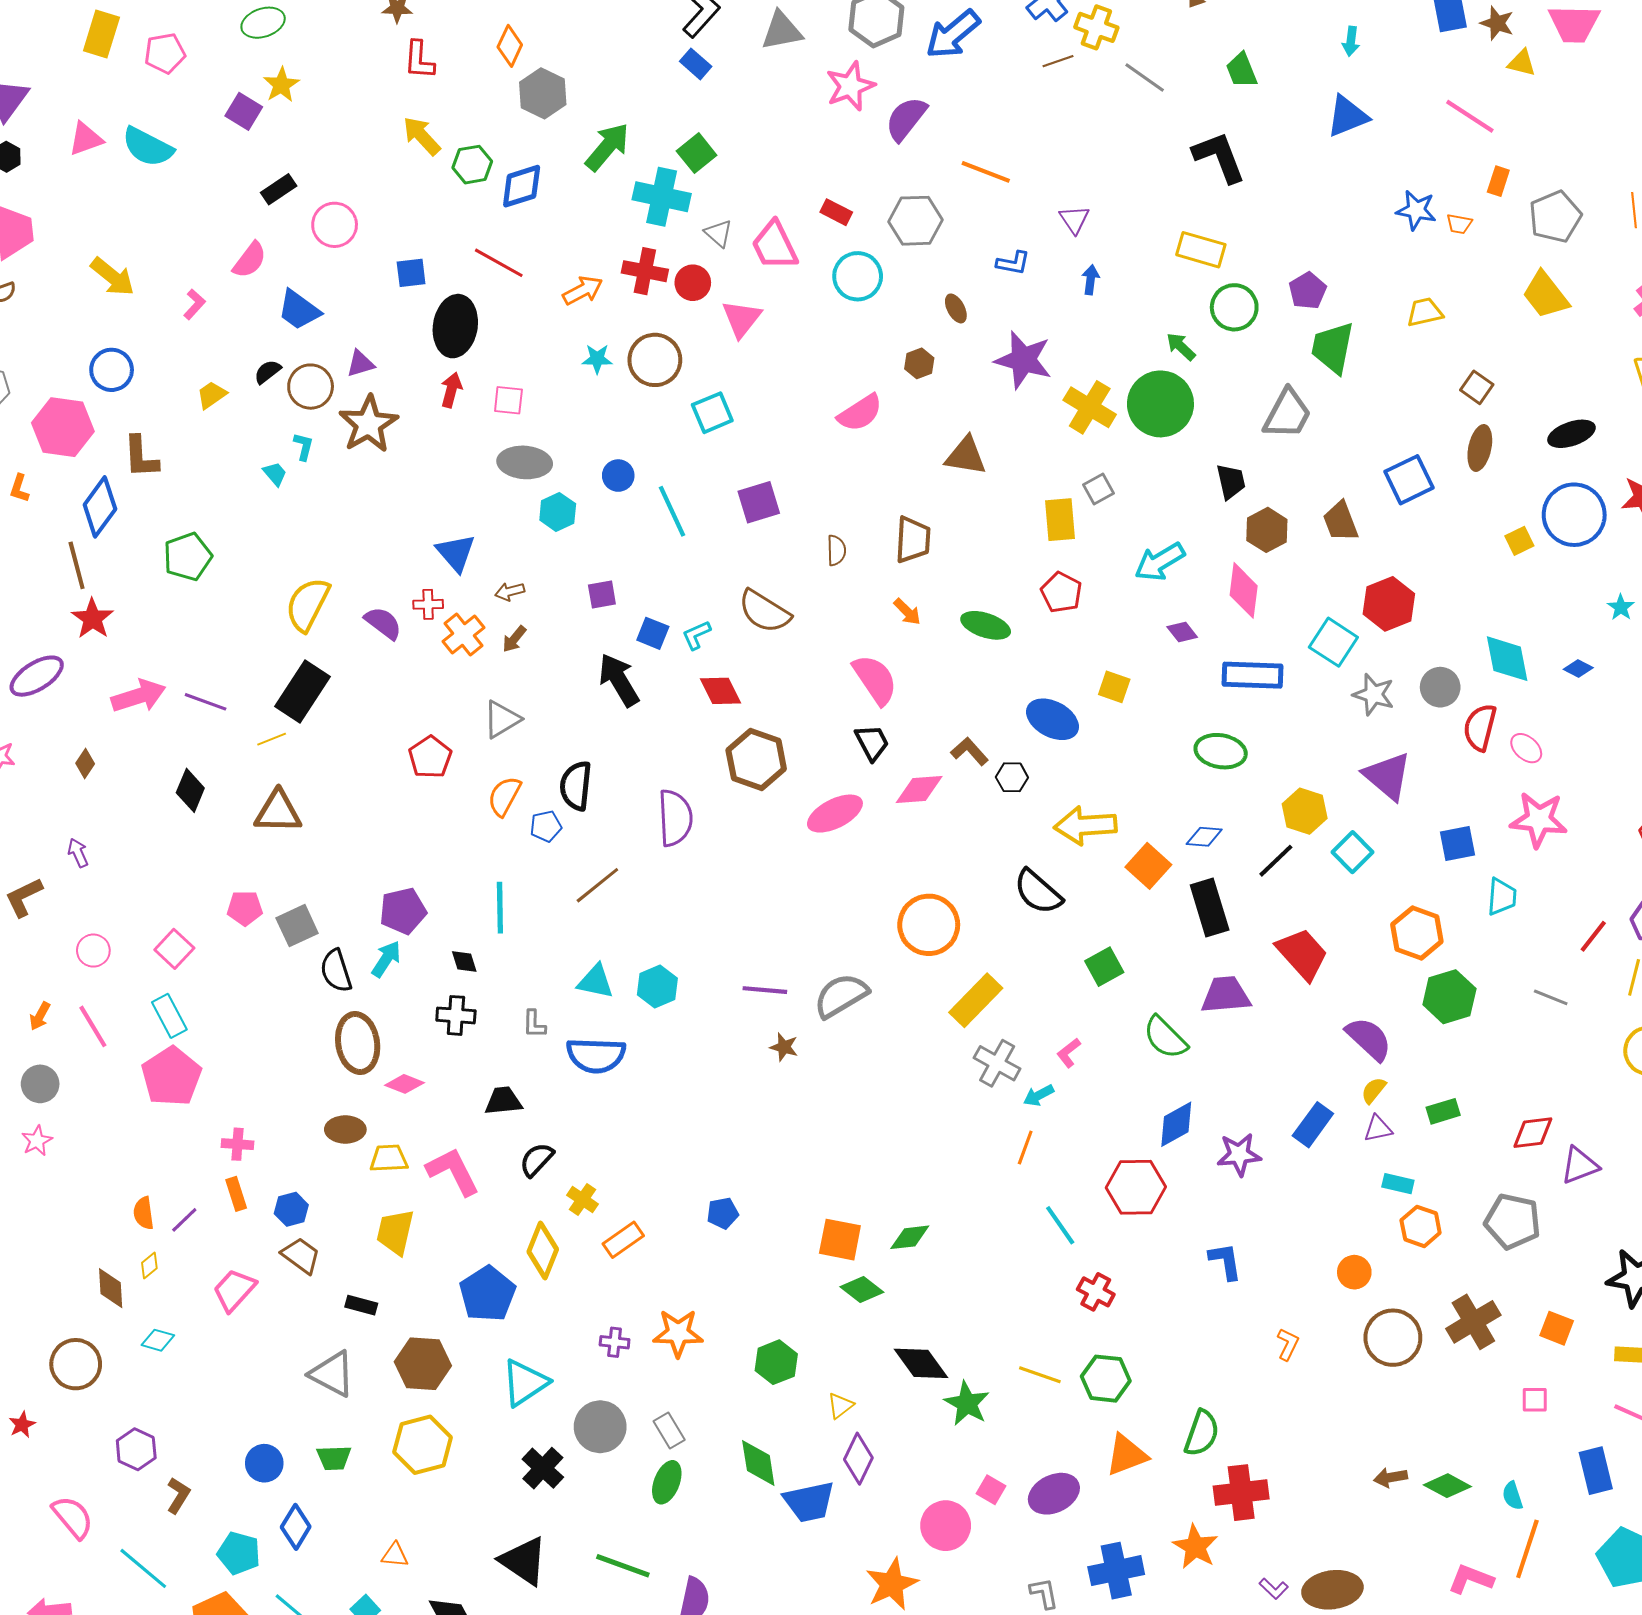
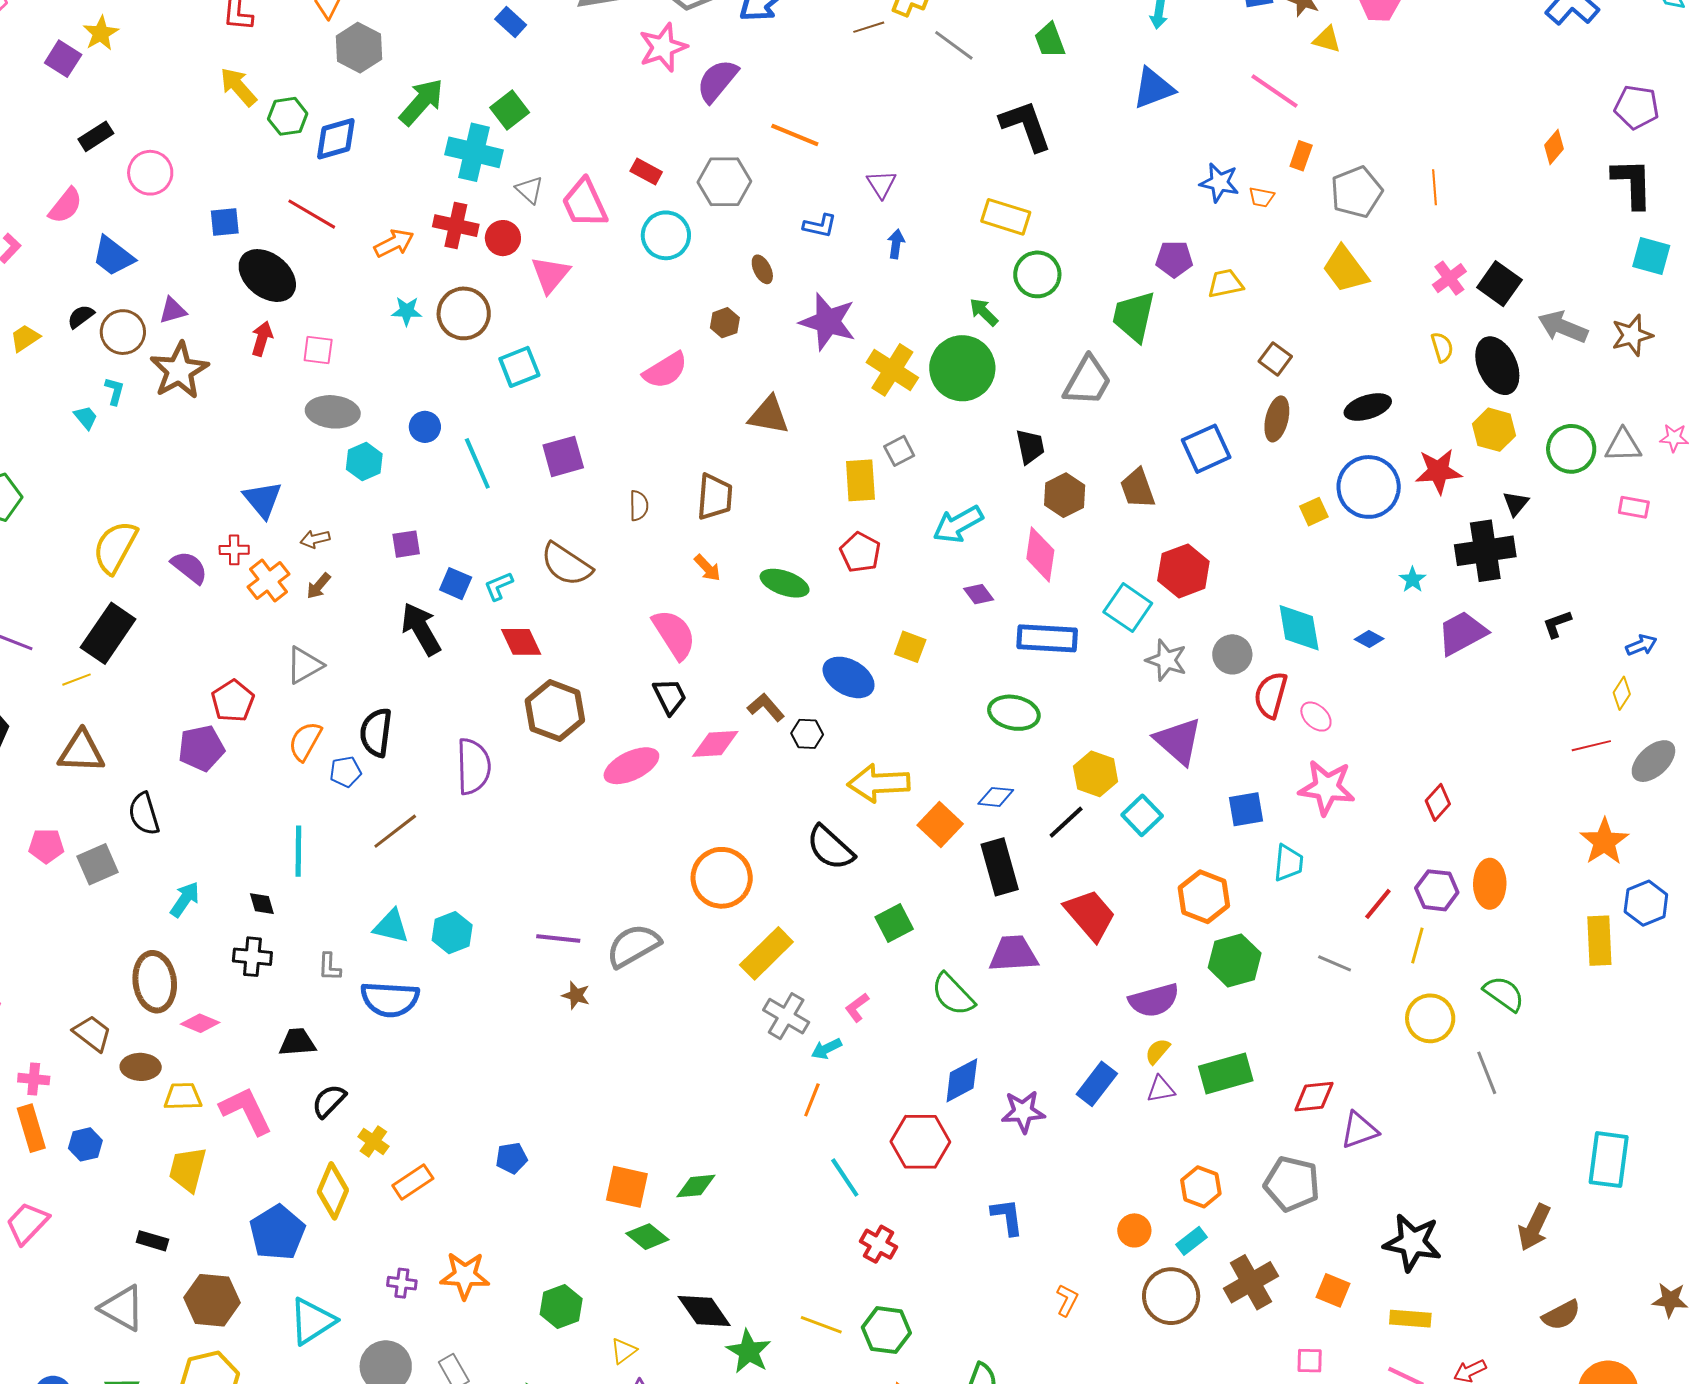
purple pentagon: (1308, 291) -> (1174, 259), moved, turned 30
black ellipse: (455, 326) -> (267, 276), turned -62
purple pentagon: (403, 911) -> (201, 748), moved
black semicircle: (336, 971) -> (144, 814), moved
purple semicircle: (1369, 1039) -> (1154, 1000), turned 120
green rectangle: (1443, 1111) -> (1226, 1074), size x1.6
cyan rectangle: (1398, 1184) -> (1191, 1241), moved, turned -52
orange rectangle: (236, 1194) -> (31, 1128), size x1.4
brown trapezoid: (301, 1255) -> (92, 1033), moved

